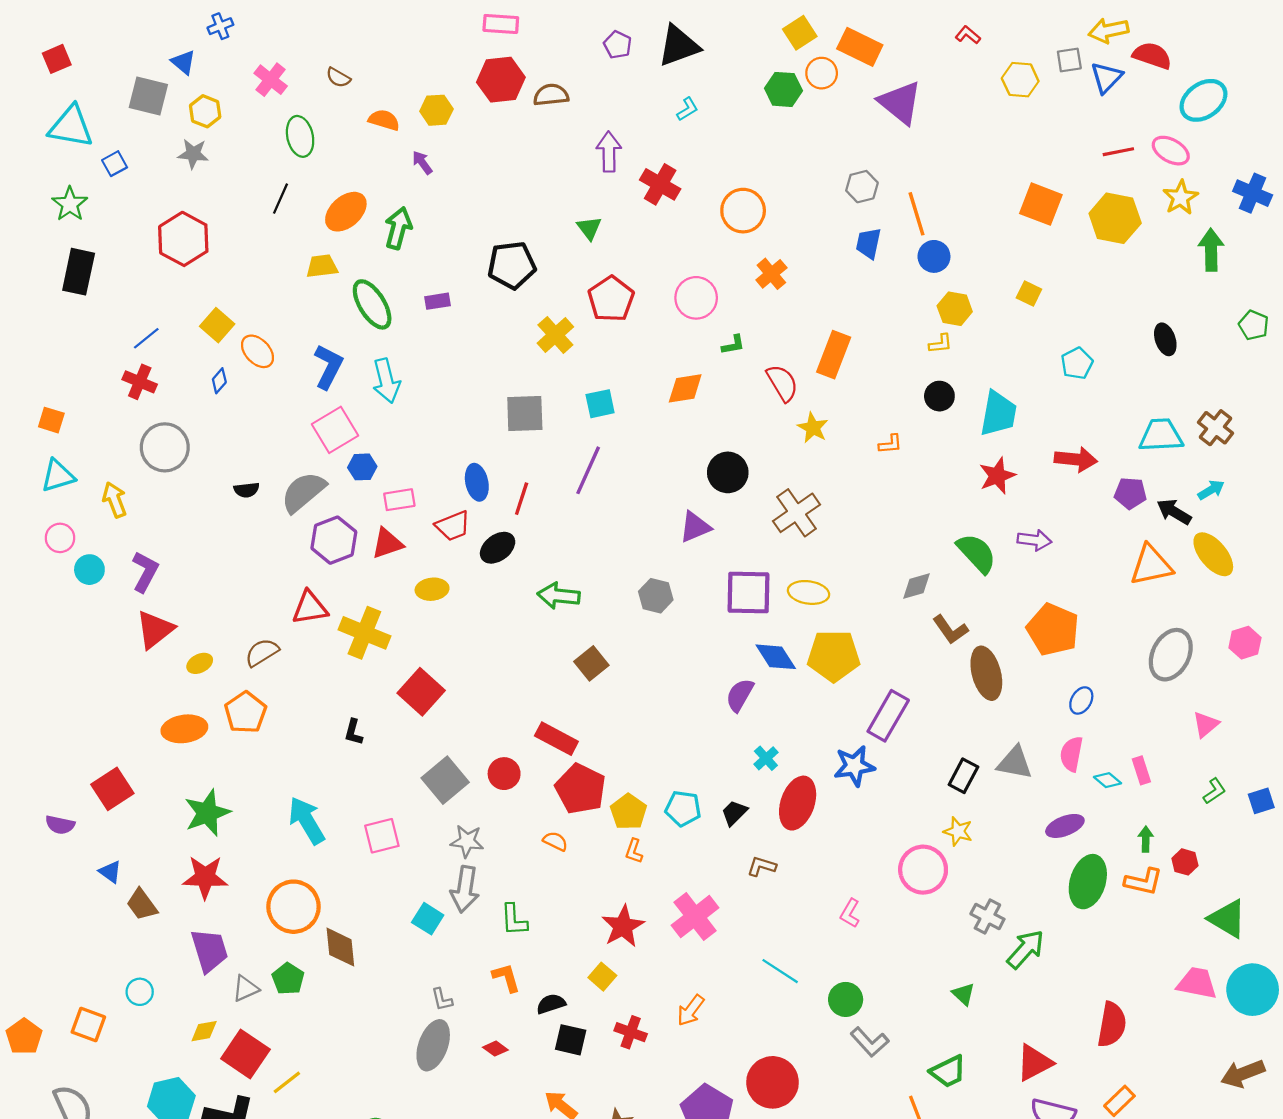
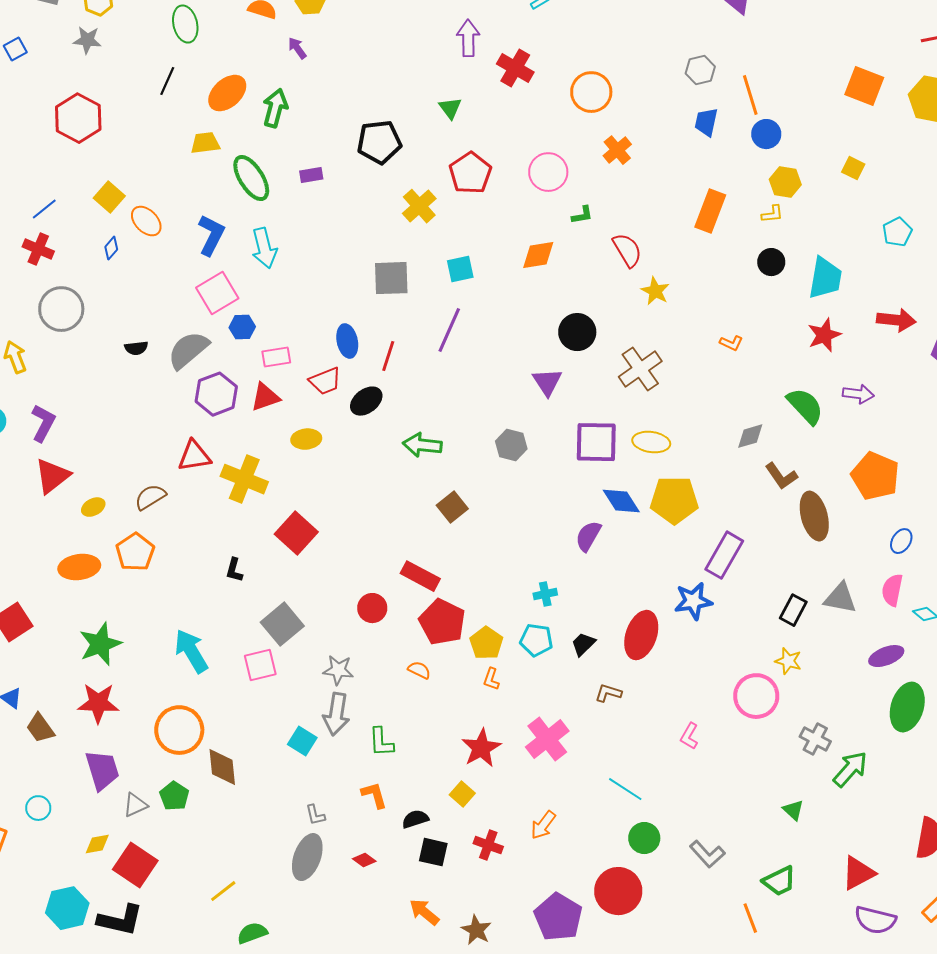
orange rectangle: (834, 355) -> (710, 211), moved
orange L-shape: (890, 444) -> (731, 343), moved, turned 30
purple triangle: (695, 527) -> (547, 382), turned -40
cyan cross: (766, 758) -> (545, 594), moved, turned 30
gray square: (445, 780) -> (282, 624), moved
green circle: (846, 999) -> (644, 838), moved
yellow line: (287, 1082) -> (223, 891), moved

